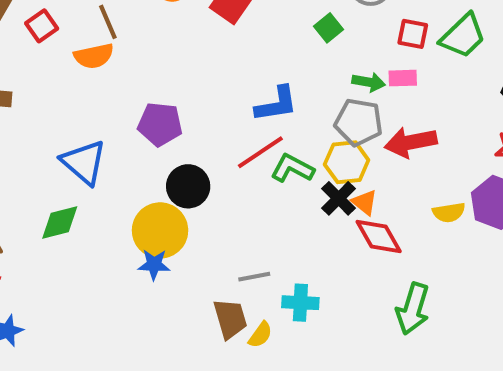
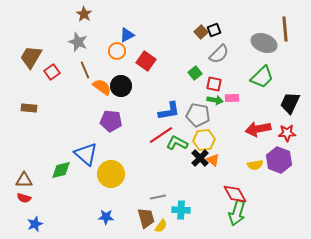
red square: (413, 34) -> (214, 84), moved
orange semicircle: (94, 56) -> (102, 87), moved, turned -132
gray pentagon: (359, 122) -> (198, 115), moved
red arrow: (411, 142) -> (258, 129), moved
blue triangle: (84, 162) -> (86, 154), moved
black circle: (188, 186) -> (121, 86), moved
red diamond: (379, 236) -> (235, 194), moved
blue star: (154, 265) -> (106, 217), moved

